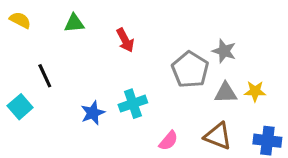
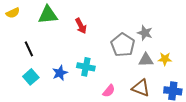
yellow semicircle: (20, 20) -> (13, 13), turned 128
green triangle: (74, 23) -> (48, 15), size x1.5
cyan cross: (133, 104) -> (86, 67), turned 30
cyan square: (20, 107) -> (31, 77), moved

